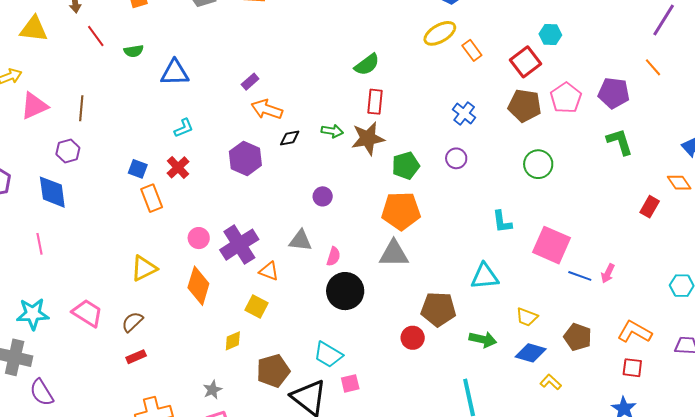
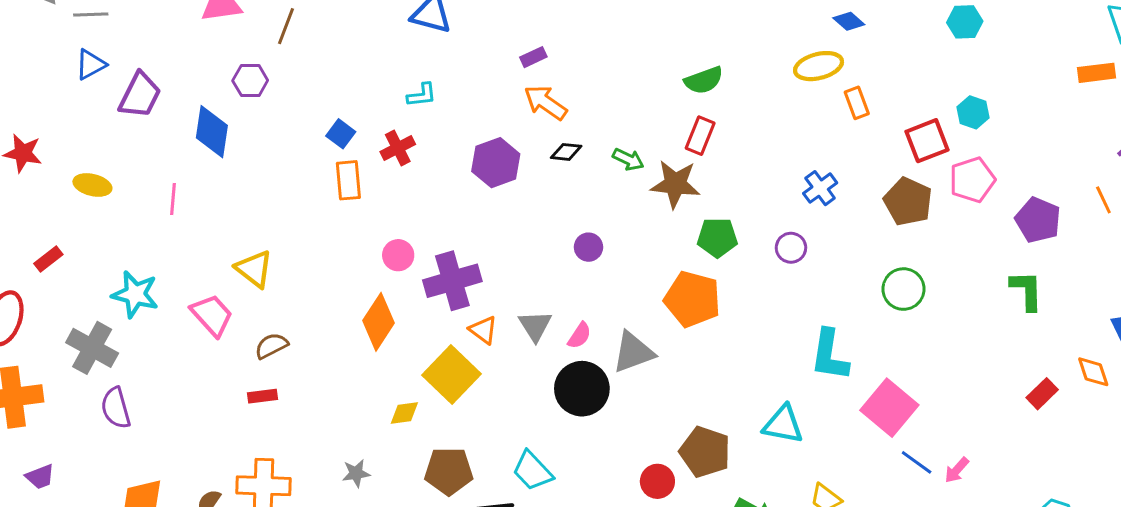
pink pentagon: (566, 98) -> (972, 180), moved
cyan L-shape: (502, 222) -> (830, 355), size x1.5
gray triangle: (300, 241) -> (535, 326), moved, turned 35
gray triangle: (394, 254) -> (633, 352), moved, turned -36
yellow triangle: (144, 268) -> (254, 269), moved, turned 48
yellow square: (257, 307) -> (451, 375), size x1.6

